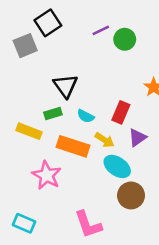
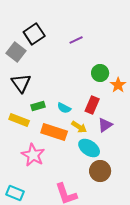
green circle: (125, 39) -> (100, 73), moved
gray square: (25, 46) -> (16, 52), turned -30
black triangle: (66, 86) -> (21, 83), moved

